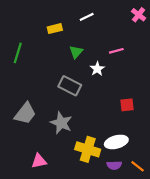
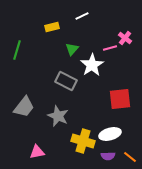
pink cross: (139, 15) -> (125, 38), moved
white star: (97, 69) -> (92, 65), size x1.6
red square: (127, 105) -> (120, 99), size x1.6

